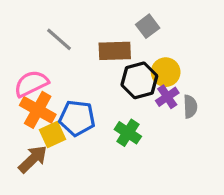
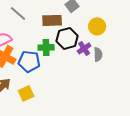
yellow circle: (166, 72) -> (97, 26), moved
green cross: (128, 133) -> (46, 47), moved, turned -35
yellow square: (52, 134) -> (26, 93), moved

